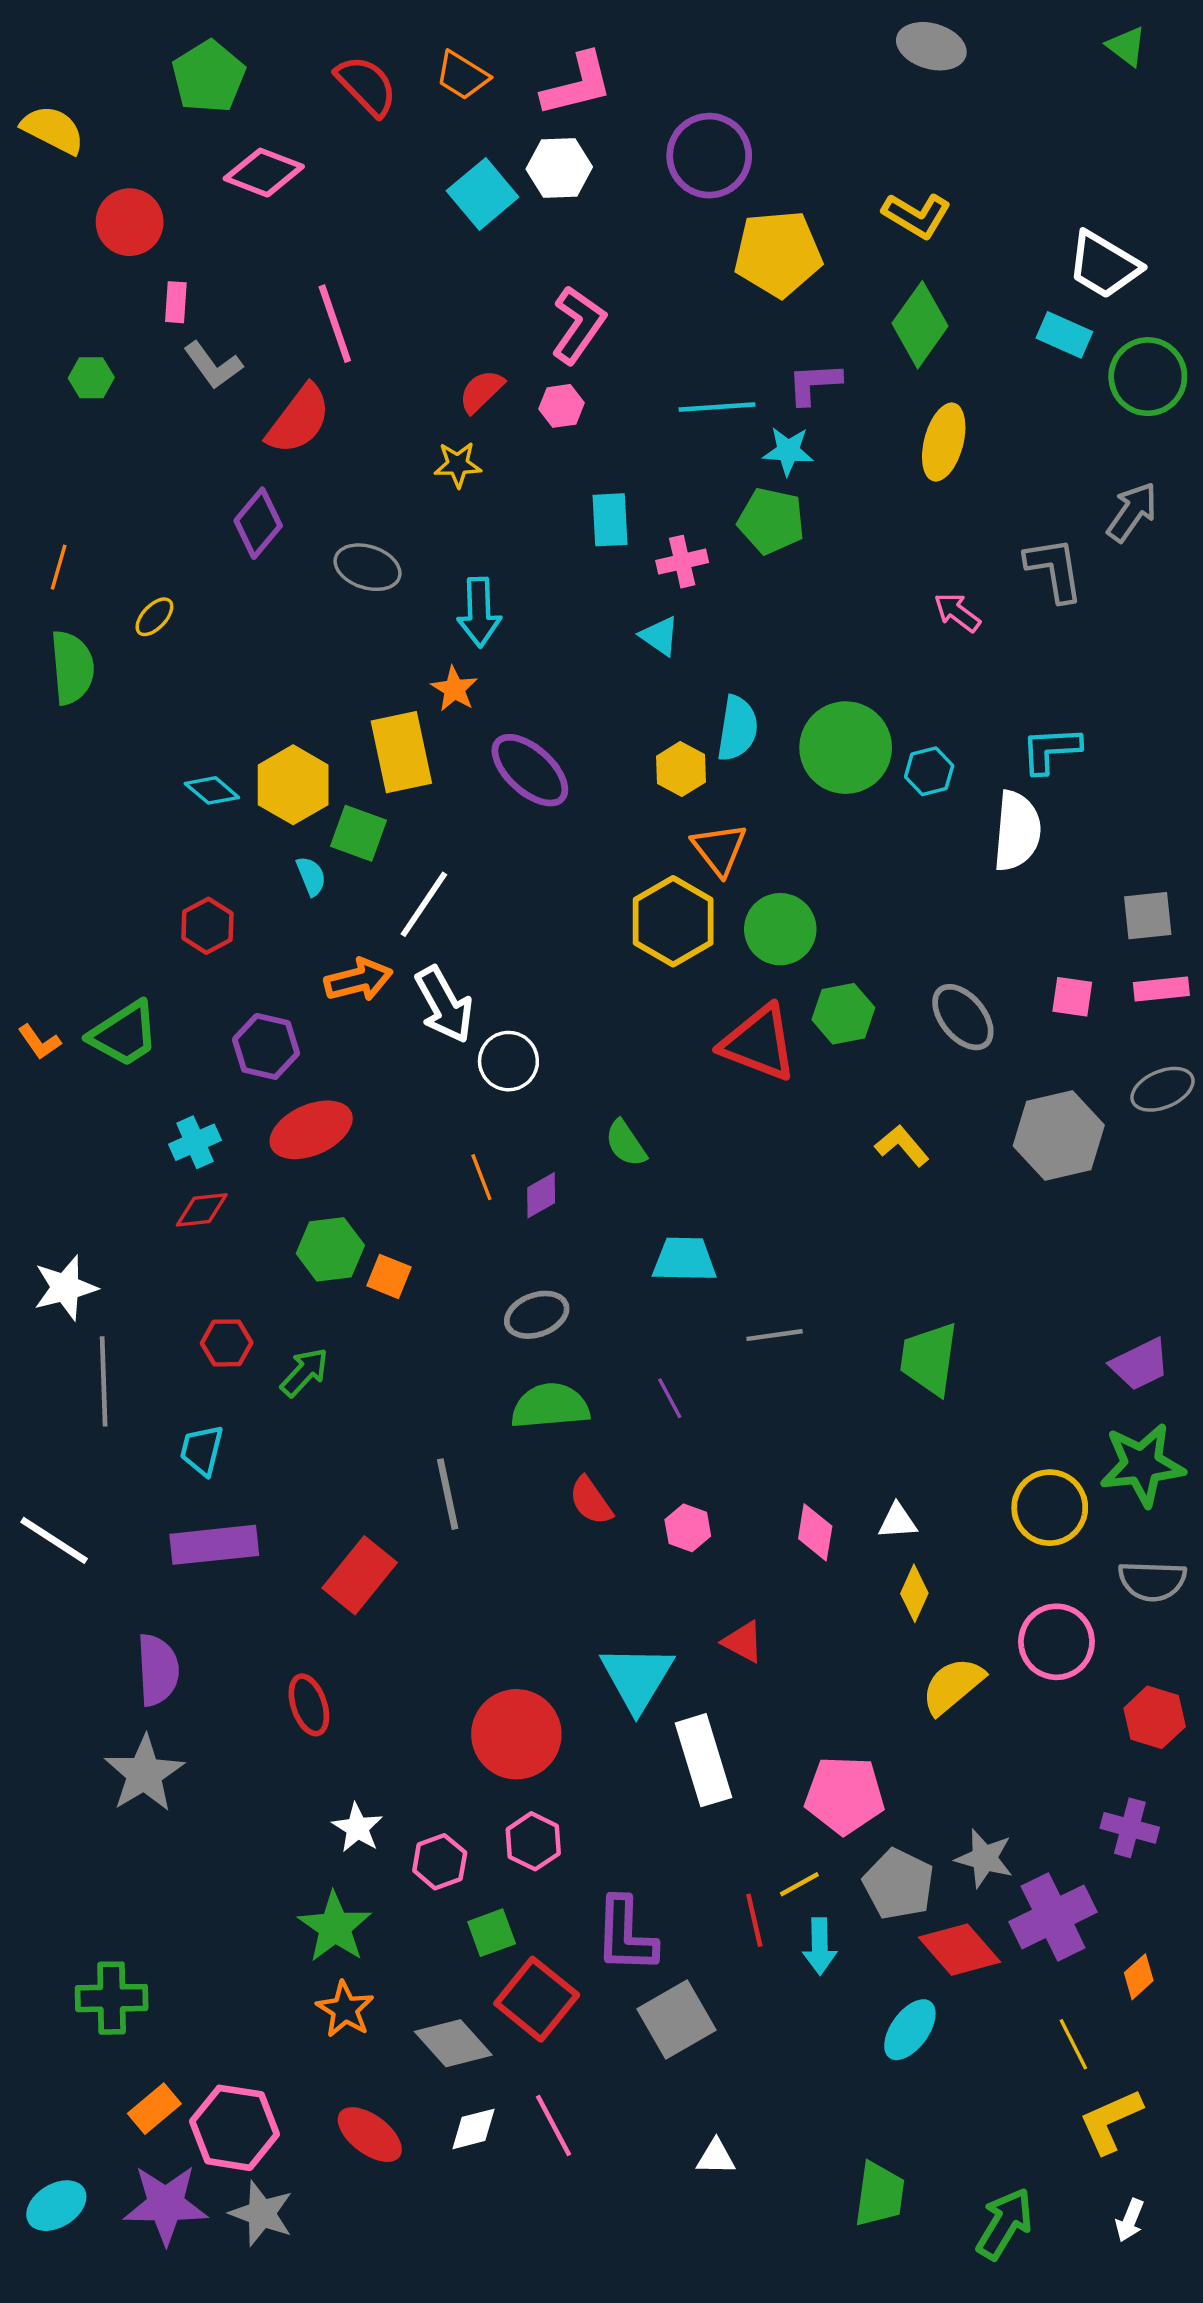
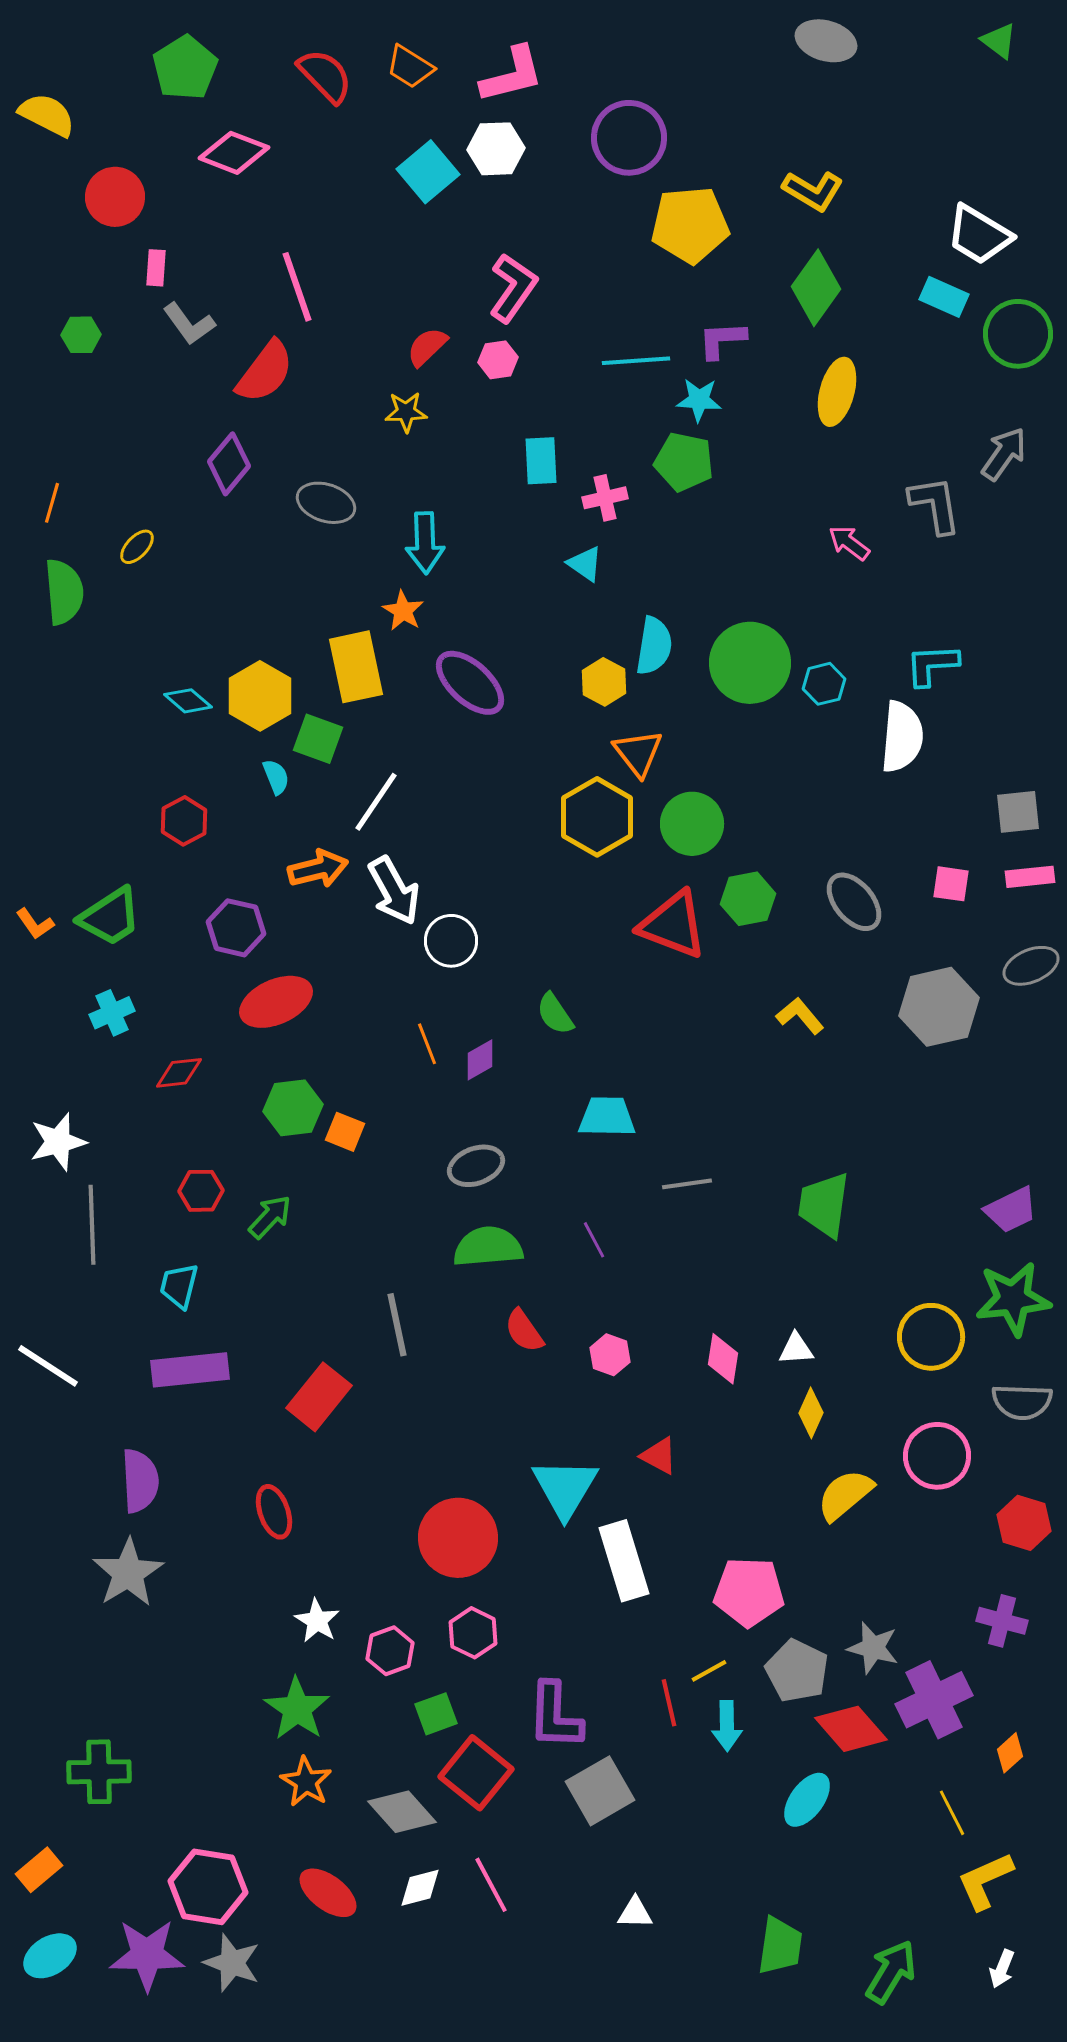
cyan cross: (195, 1142) -> (112, 1013), moved
orange rectangle: (154, 2109) -> (39, 1870), moved

